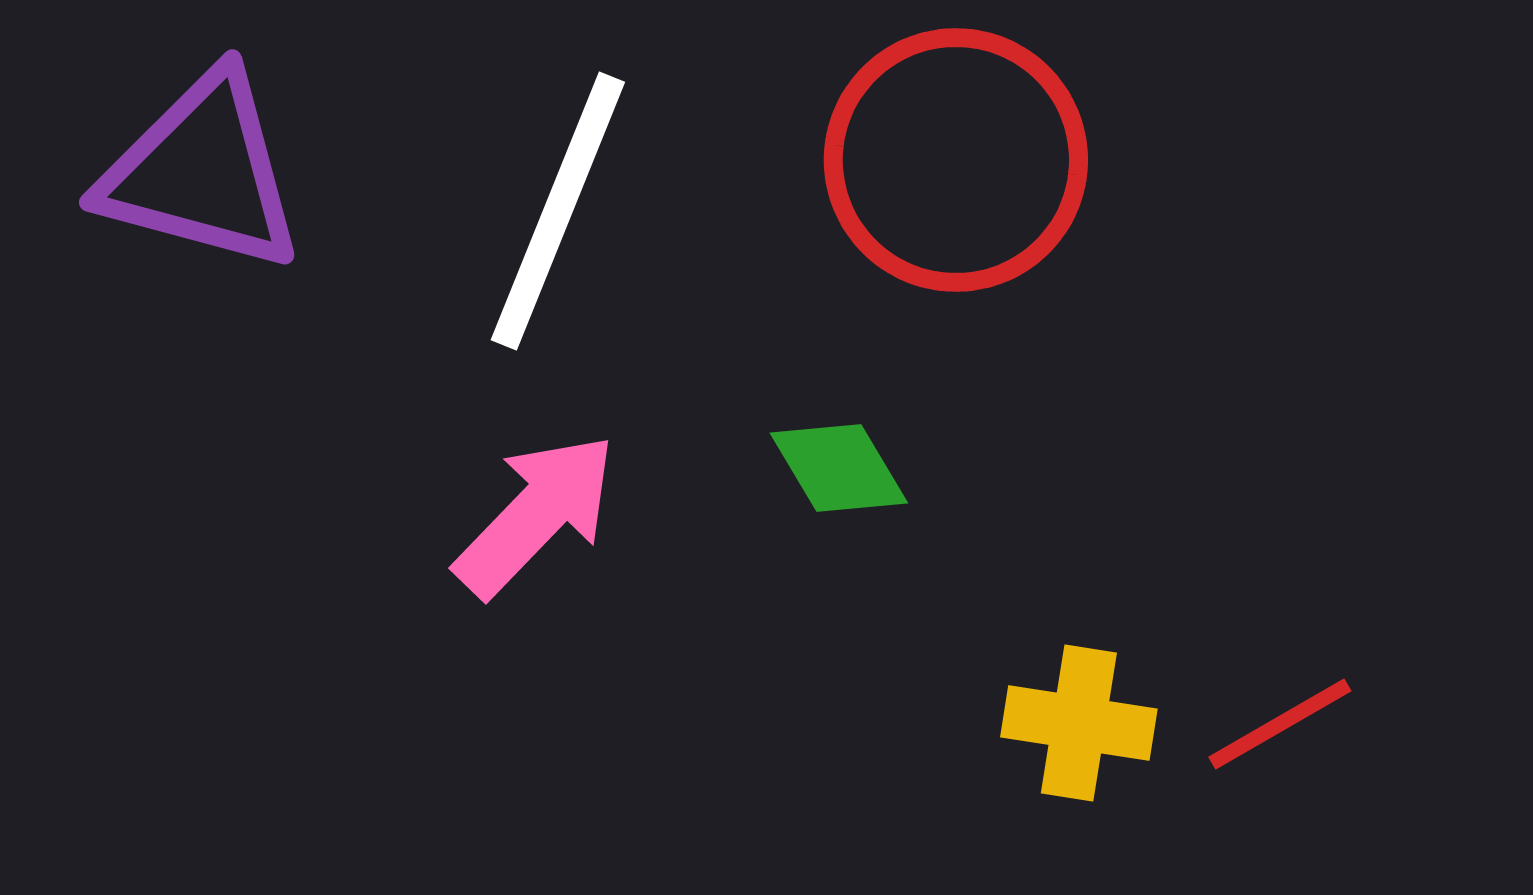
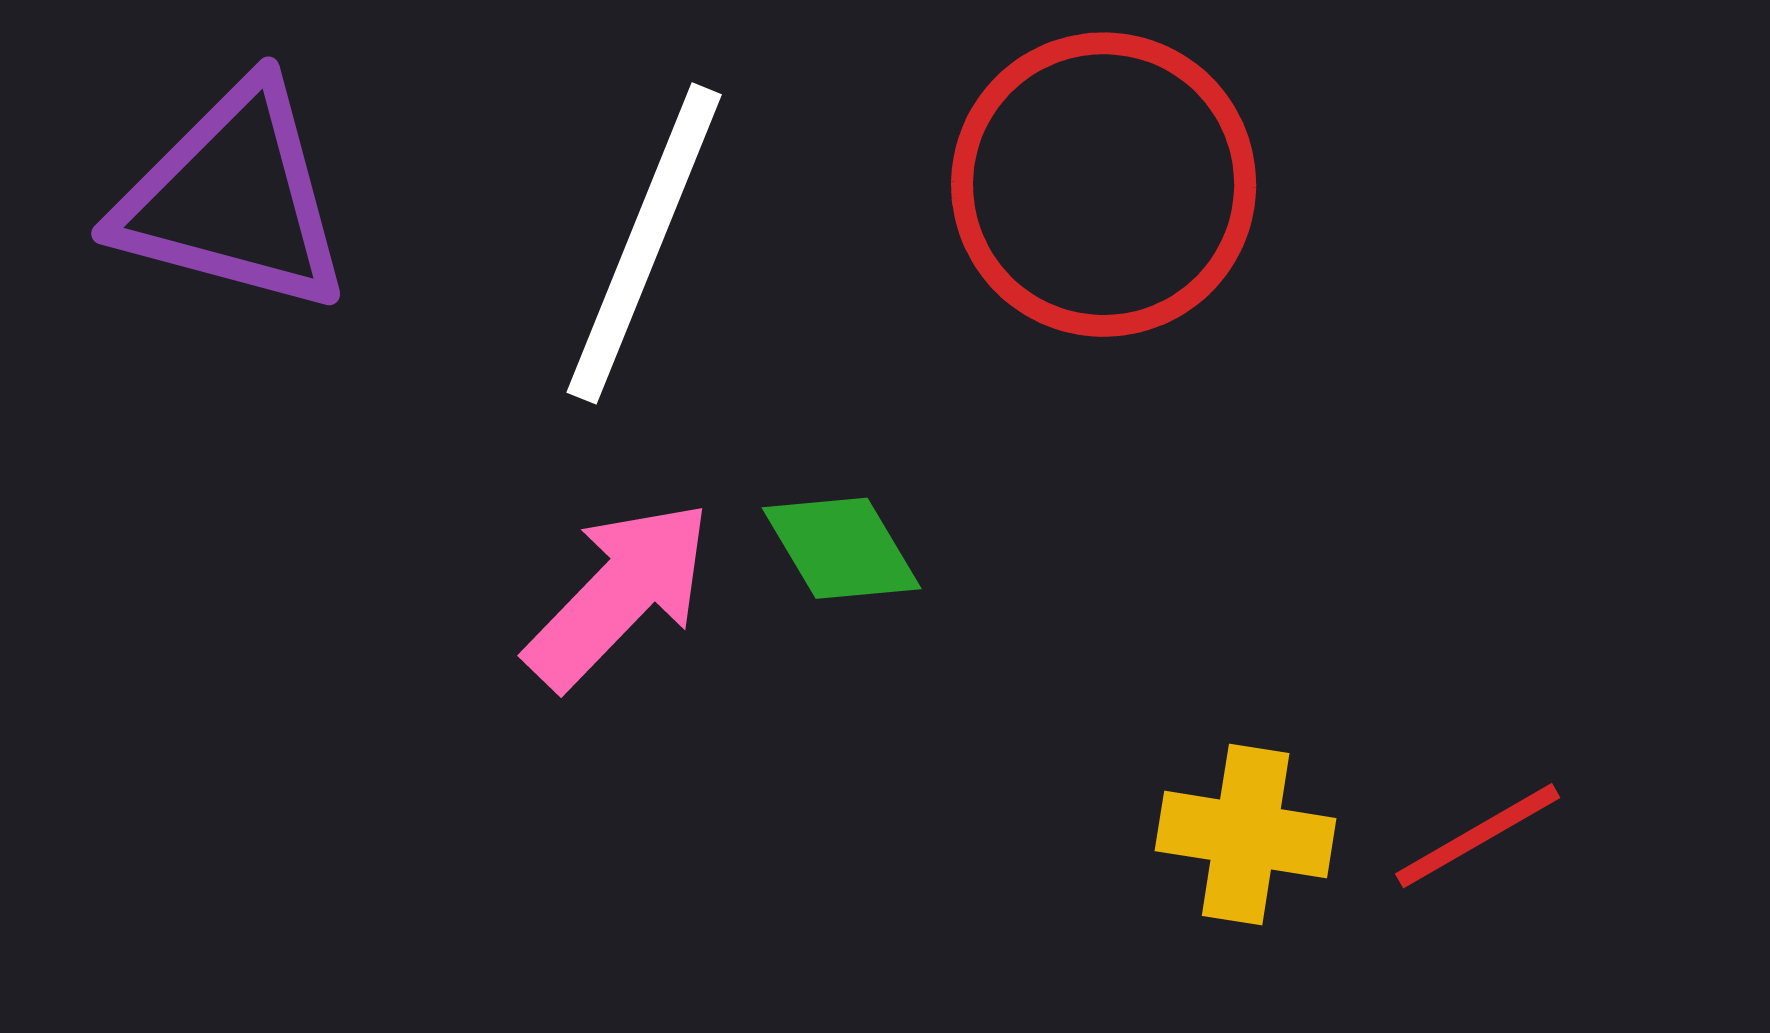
green diamond: (839, 468) -> (842, 548), moved

